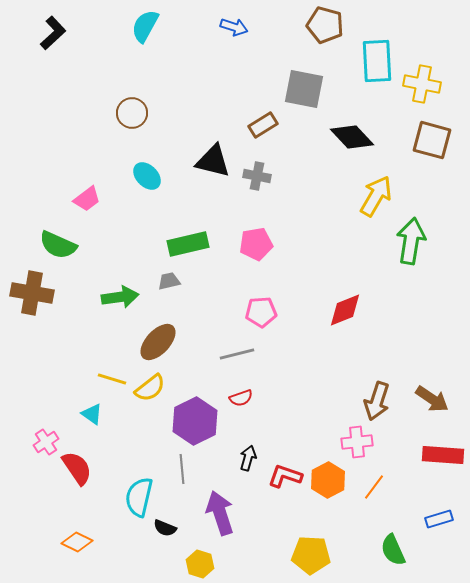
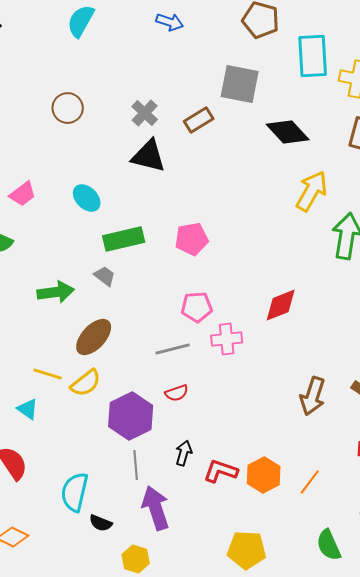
cyan ellipse: (147, 176) -> (87, 198), moved
gray cross: (257, 176) -> (145, 113), moved, turned 32
gray trapezoid: (169, 281) -> (105, 276), turned 50
pink cross: (357, 442) -> (227, 339), moved
gray line: (182, 469) -> (136, 465), moved

